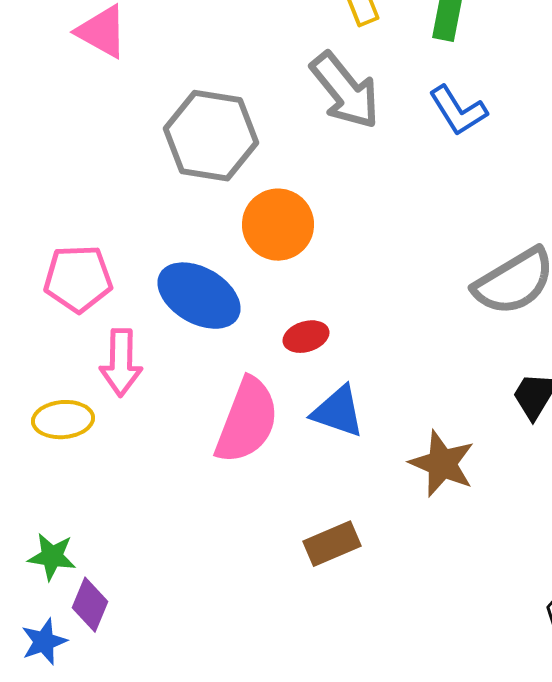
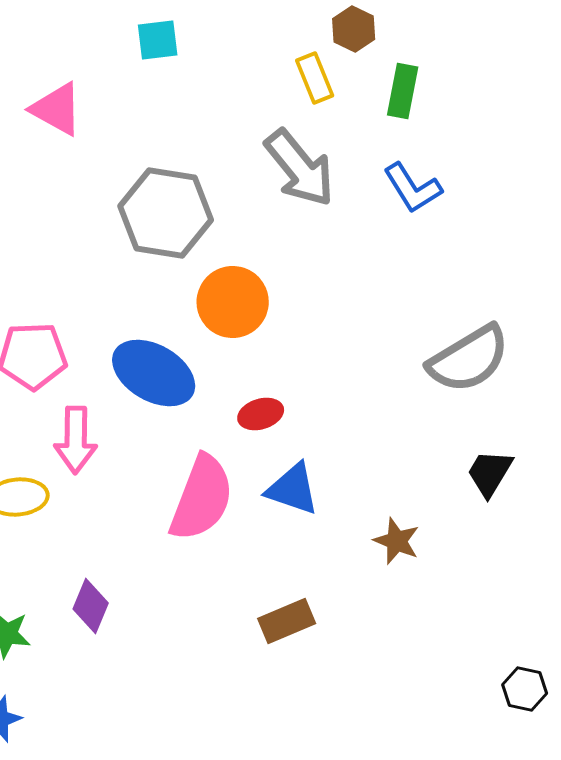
brown star: (442, 464) -> (397, 541), size x0.7
purple diamond: (90, 605) -> (91, 606), moved

